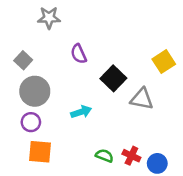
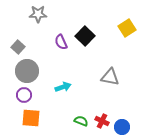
yellow square: (164, 62) -> (127, 28), moved
black square: (113, 78) -> (85, 36), moved

